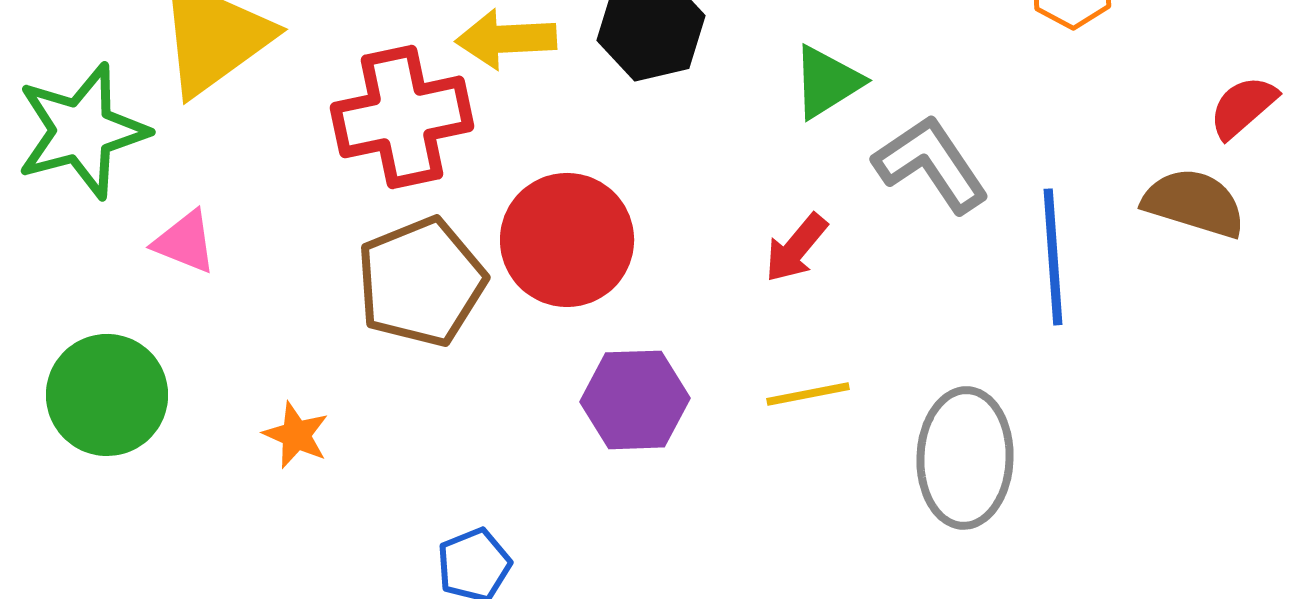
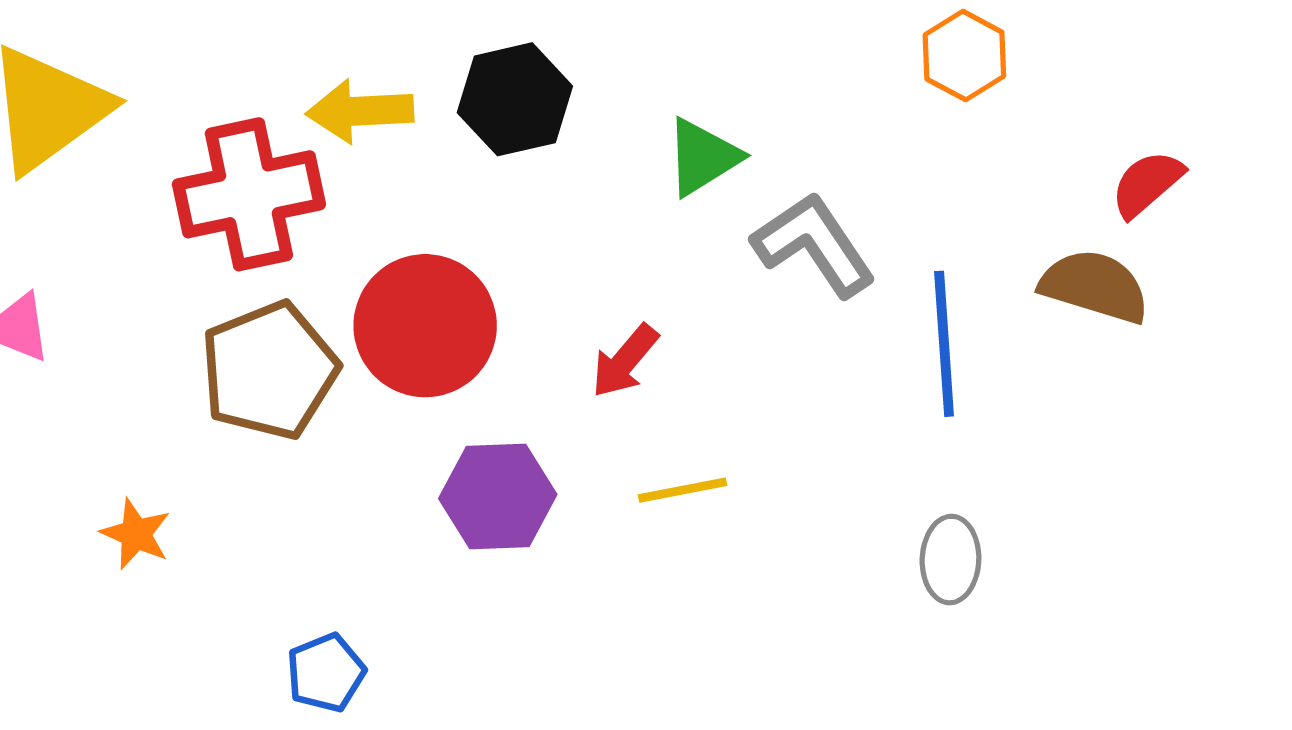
red arrow: (796, 248) -> (625, 361), moved
gray ellipse: (965, 458) -> (950, 560), moved, size x0.6

